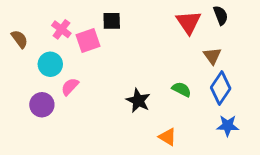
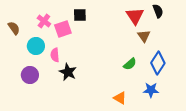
brown triangle: (212, 56) -> (144, 36), moved
pink semicircle: (70, 87) -> (55, 55), moved, turned -48
green semicircle: (182, 89) -> (130, 64), turned 112
black star: (138, 101) -> (68, 72), moved
blue star: (228, 126) -> (151, 90), moved

